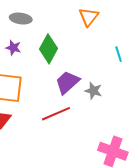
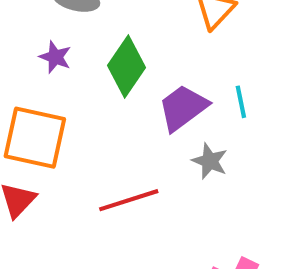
cyan line: (119, 54) -> (241, 102), moved
purple trapezoid: (67, 82) -> (183, 108), moved

